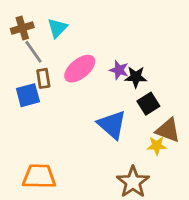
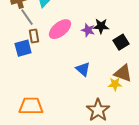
black star: (136, 77) -> (101, 26), moved
black square: (148, 104) -> (121, 42), moved
blue triangle: (112, 125) -> (83, 69), size x0.7

